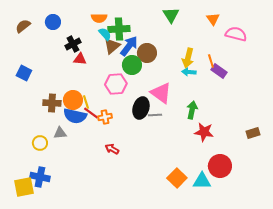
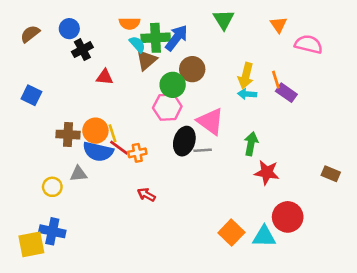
black cross: (73, 44) -> (82, 50), moved
blue arrow: (129, 46) -> (177, 38), moved
pink hexagon: (116, 84) -> (167, 107), moved
brown rectangle: (253, 133) -> (331, 174), turned 40

